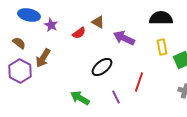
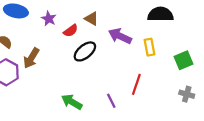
purple star: (51, 25) -> (49, 19), moved
yellow rectangle: (162, 47) -> (149, 47), moved
black ellipse: (102, 67) -> (85, 51), moved

